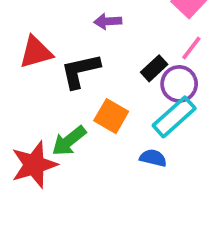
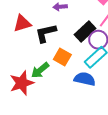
black rectangle: (154, 68) -> (85, 31), size x1.5
blue semicircle: (153, 158) -> (85, 79), size x1.5

